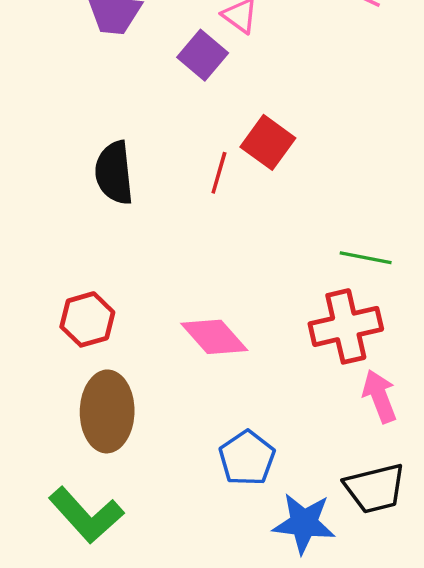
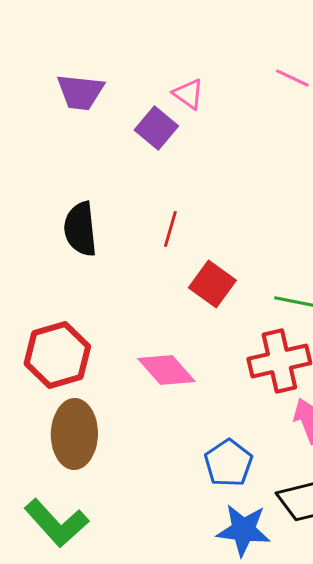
red square: (268, 142) -> (212, 284), moved
red hexagon: (87, 319) -> (57, 355), size x1.4
blue pentagon: (247, 458) -> (228, 463), moved

